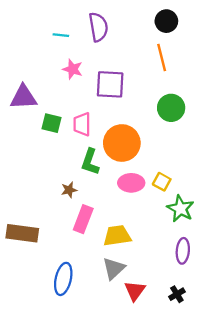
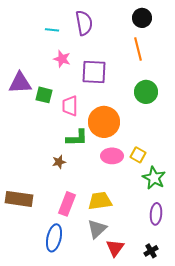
green square: (52, 123) -> (44, 95), moved
green L-shape: (90, 162) -> (77, 138), turned -110
pink rectangle: (83, 219) -> (67, 204), moved

